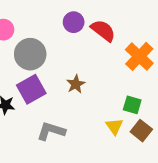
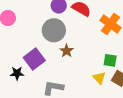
gray circle: (30, 54) -> (54, 30), moved

